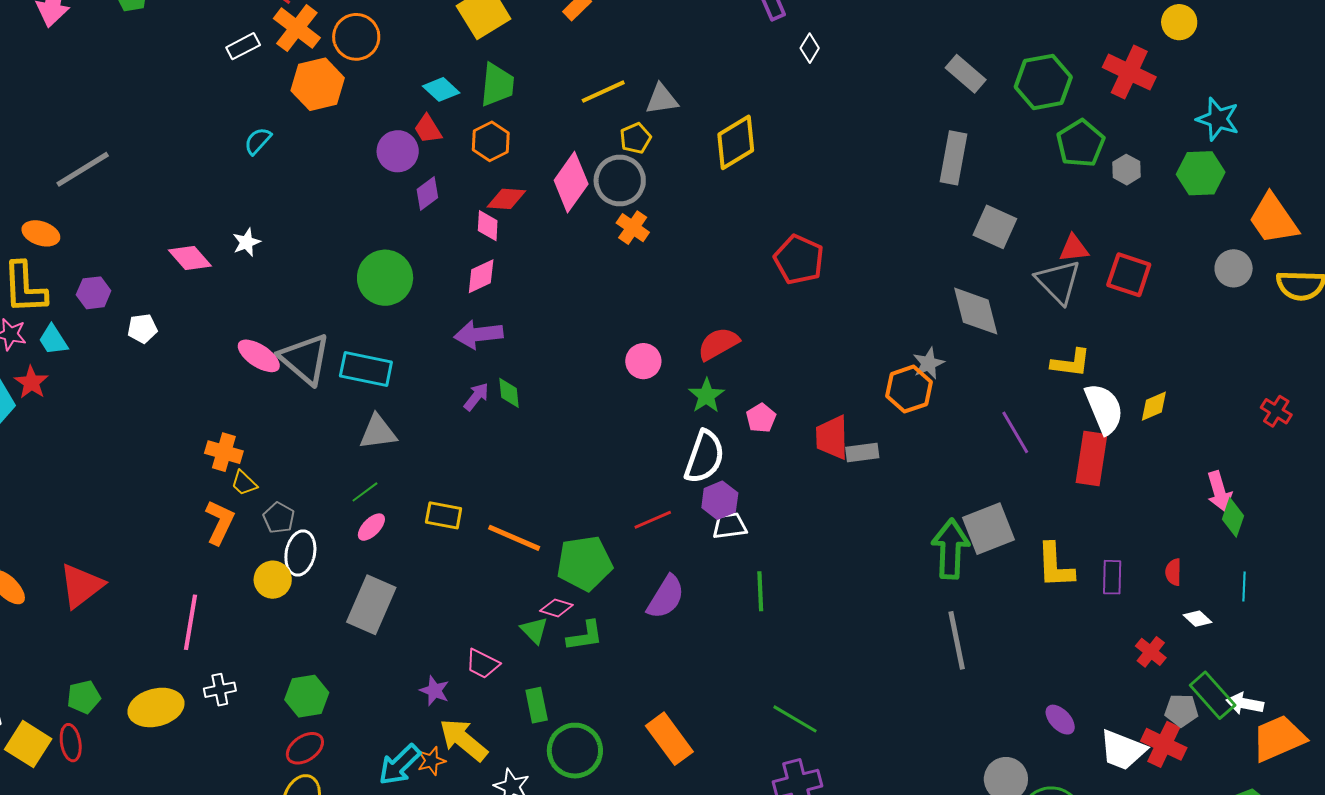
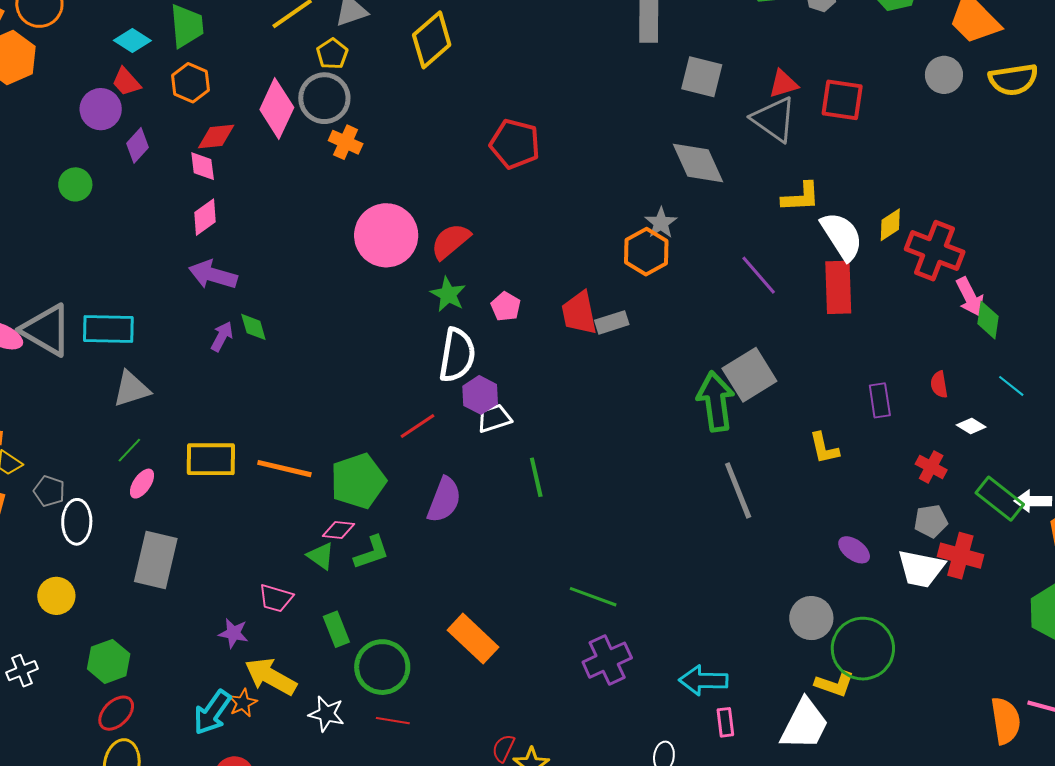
green circle: (385, 278) -> (75, 184), moved, size x0.6
purple arrow: (478, 334) -> (213, 275), turned 33
pink circle: (643, 361) -> (386, 235), moved, size x1.8
red cross: (1276, 411) -> (935, 251), moved, size x1.8
yellow rectangle: (444, 515) -> (211, 459), size x1.4
yellow L-shape: (1055, 566) -> (824, 448), moved, size x0.7
yellow circle: (273, 580) -> (56, 596), moved
cyan line: (1244, 586) -> (1011, 386), turned -44
gray pentagon: (1181, 710) -> (931, 521), moved

